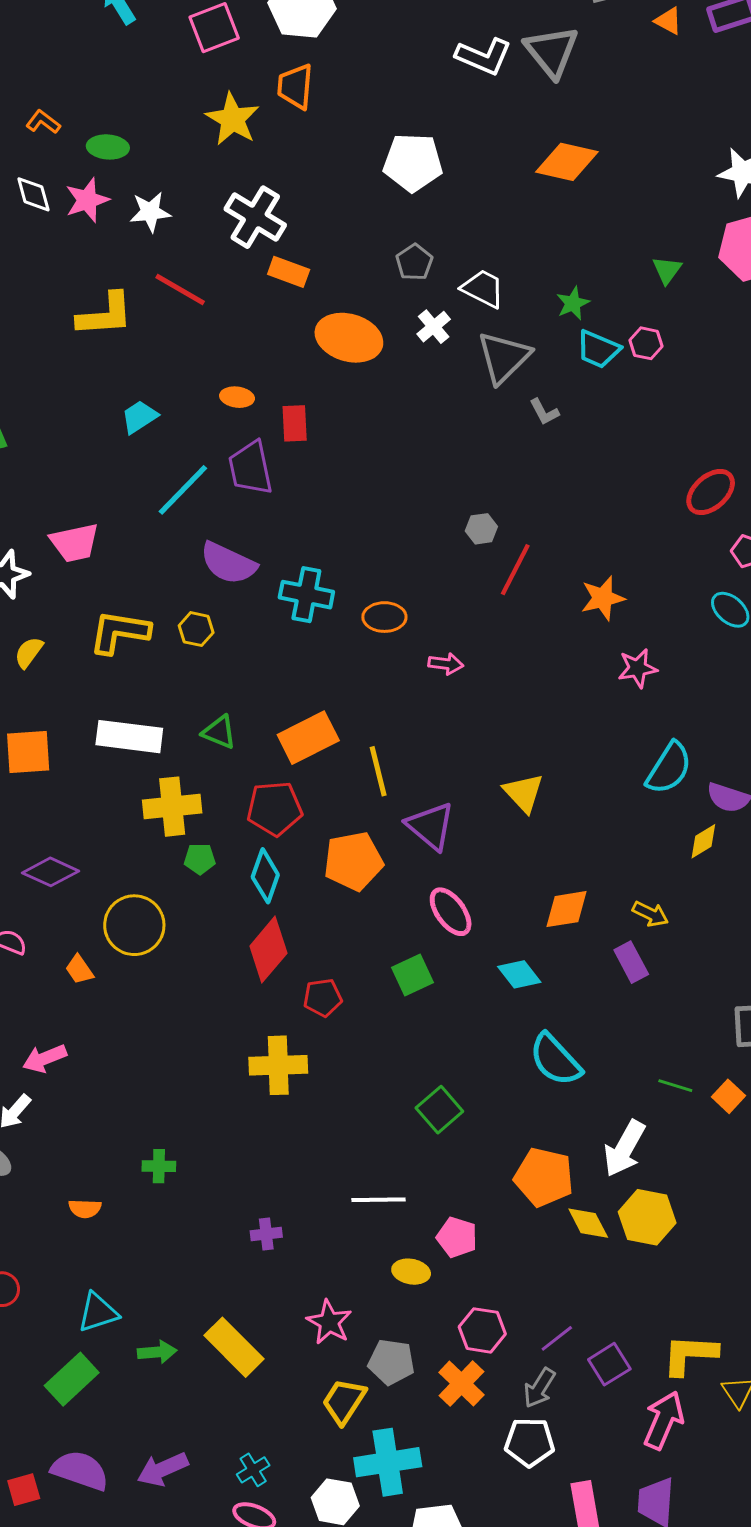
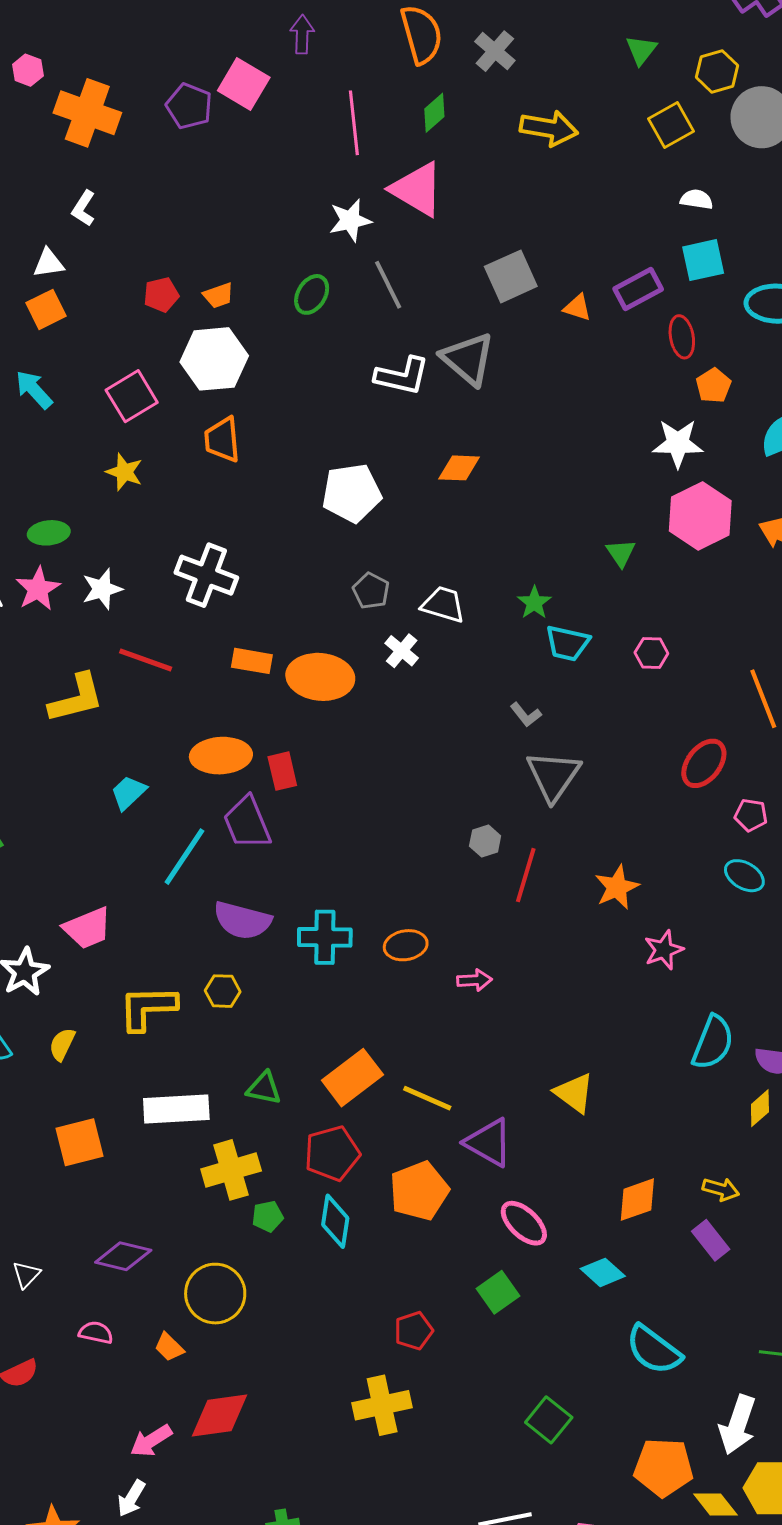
yellow star: (233, 119) -> (124, 472), moved, size x0.7
orange diamond: (567, 162) -> (459, 468), moved, size x0.7
orange rectangle: (289, 272) -> (252, 661), moved
pink hexagon: (646, 343) -> (651, 653), moved
gray triangle: (504, 357) -> (553, 776), moved
orange ellipse: (237, 397) -> (221, 756), size x1.8
yellow line: (378, 771) -> (427, 1098), turned -42
red diamond: (268, 950) -> (219, 1416), moved, turned 52

